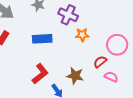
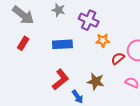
red semicircle: (100, 62) -> (118, 58), moved

